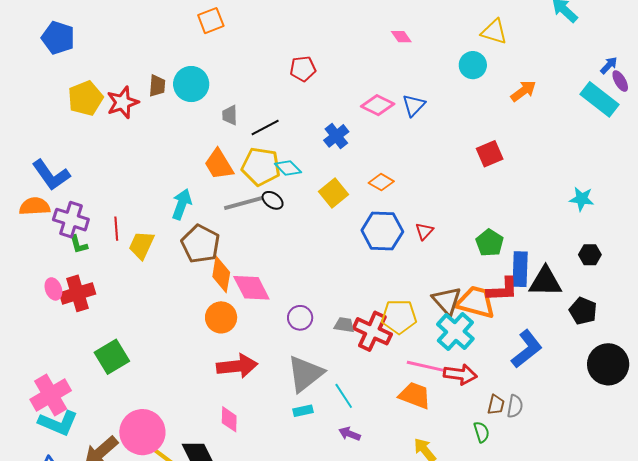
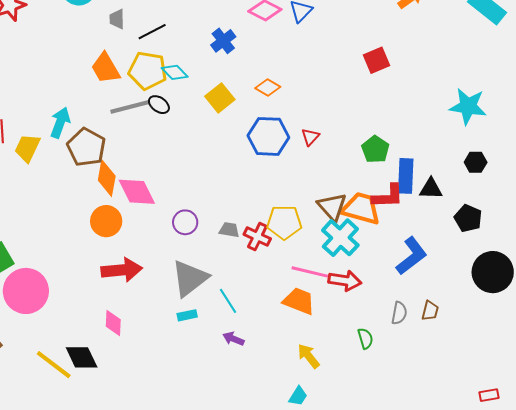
cyan star: (582, 199) -> (468, 106), size x1.5
cyan arrow: (182, 204) -> (60, 123), moved
black triangle: (545, 282) -> (431, 189), size x0.7
red cross: (372, 331) -> (257, 237), size x0.7
brown trapezoid: (496, 405) -> (430, 311), moved
pink circle: (142, 432) -> (26, 291), moved

